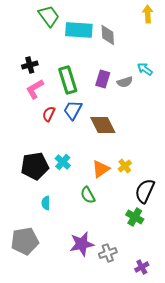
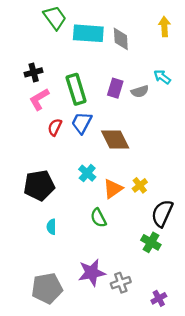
yellow arrow: (148, 14) -> (164, 27), moved
cyan cross: (63, 162) -> (87, 173), moved
gray pentagon: (25, 241) -> (47, 288), moved

